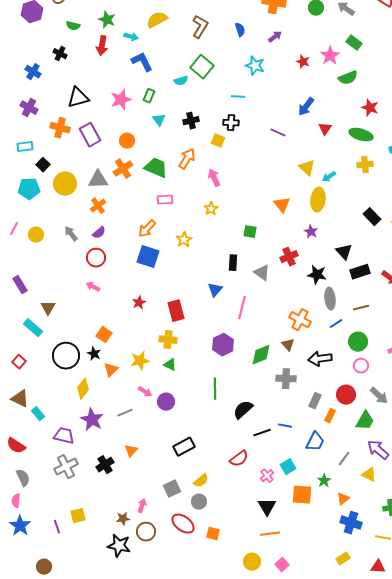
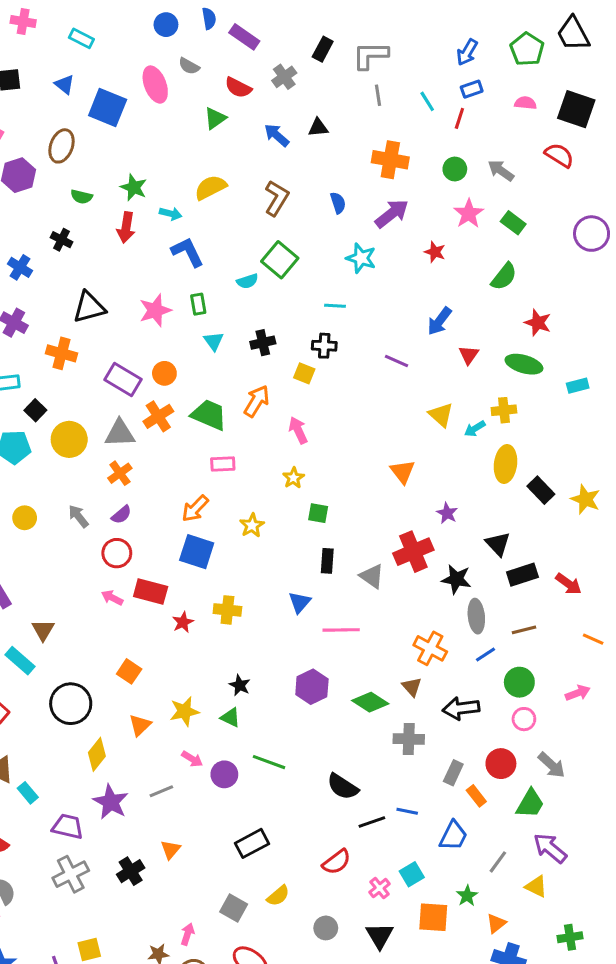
purple arrow: (275, 37) -> (392, 214), size x1.6
pink star: (330, 56) -> (469, 214), moved
green semicircle: (348, 78) -> (504, 277), turned -30
green rectangle: (149, 96) -> (198, 304), turned -32
purple rectangle: (90, 135) -> (123, 379), moved, turned -30
yellow cross: (365, 165) -> (504, 410), moved
yellow ellipse: (318, 200) -> (506, 464), moved
green square: (250, 232) -> (318, 513), moved
red cross: (289, 257) -> (413, 552), size x1.4
pink line: (242, 308) -> (341, 630), turned 75
red rectangle: (176, 311) -> (151, 592), moved, turned -60
yellow cross: (168, 340) -> (227, 610), moved
black star: (94, 354) -> (240, 685), moved
green diamond: (261, 355) -> (370, 702), turned 55
green line: (215, 389) -> (269, 762), moved, turned -70
black semicircle: (243, 410) -> (343, 787), turned -105
orange rectangle: (330, 416) -> (476, 796), turned -64
gray square: (172, 489) -> (234, 908), turned -36
gray circle: (199, 502) -> (326, 928), moved

